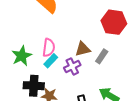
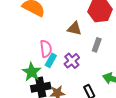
brown triangle: (83, 49) -> (74, 29), moved, turned 42
green star: (22, 56) -> (32, 72), moved

